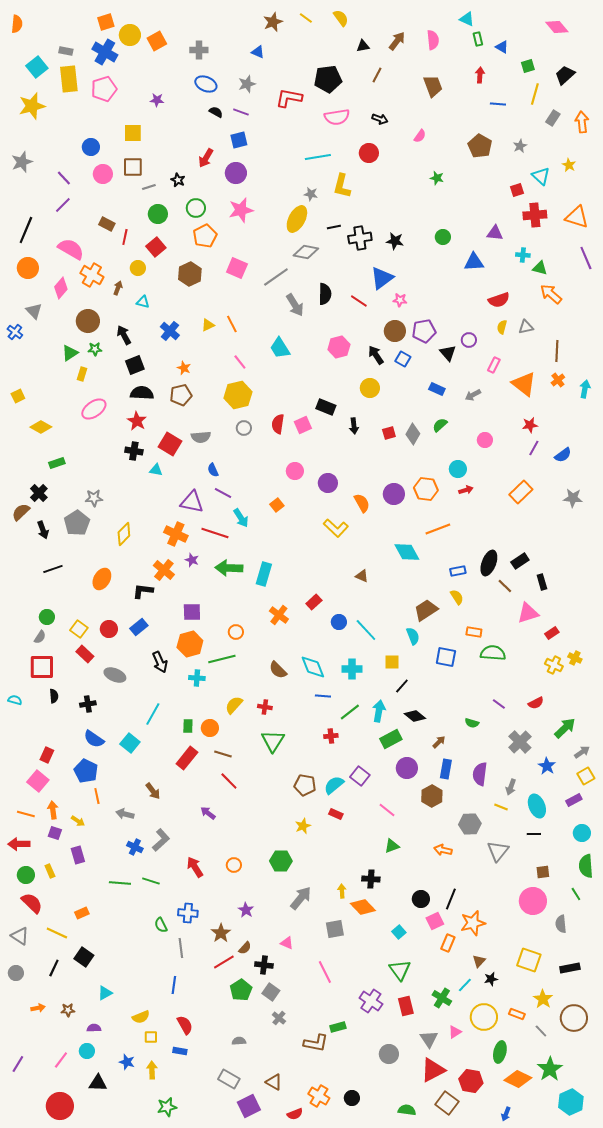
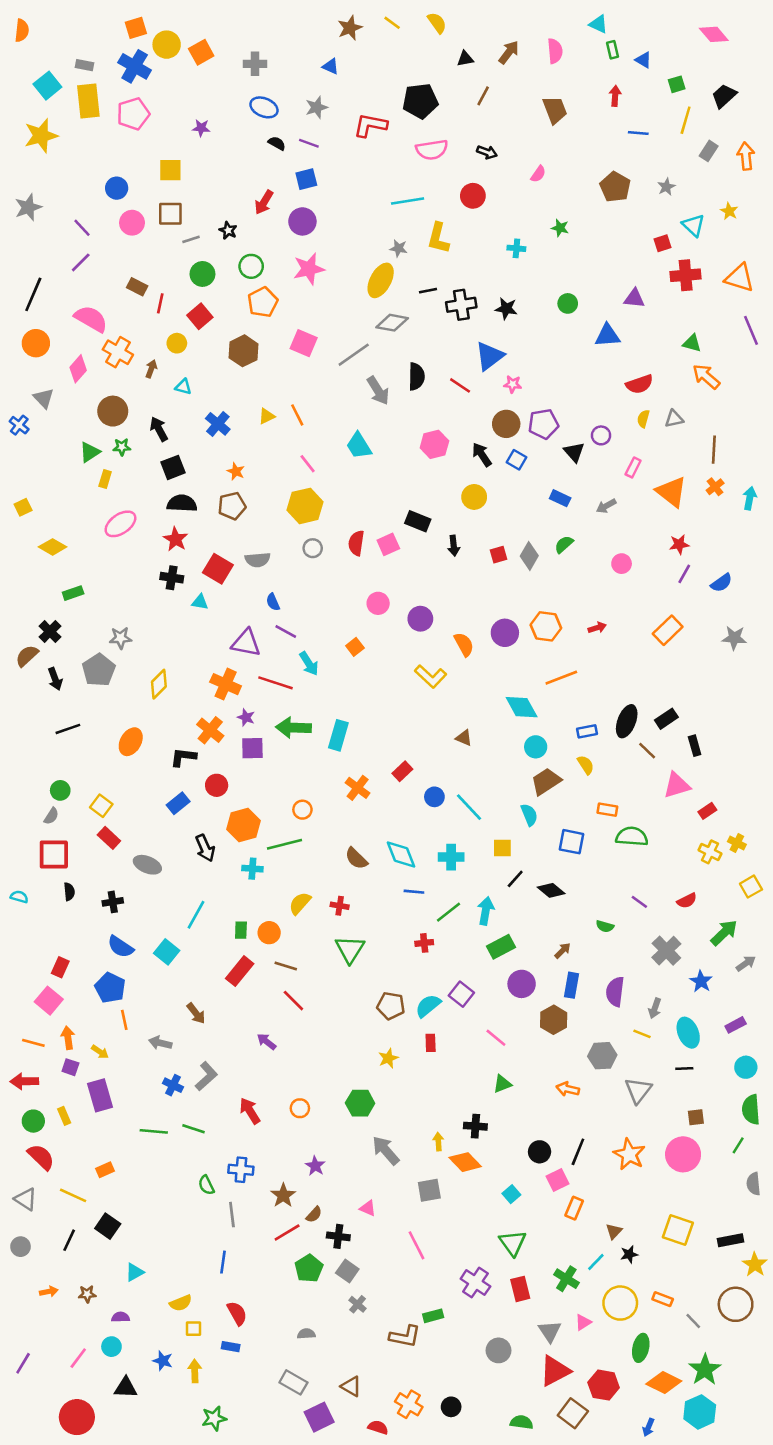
cyan cross: (523, 255) -> (516, 248), moved
cyan circle: (458, 469) -> (536, 747), moved
purple square: (192, 612) -> (252, 748), moved
red circle: (109, 629) -> (217, 785), moved
black diamond: (415, 716) -> (551, 890), moved
yellow square: (586, 776) -> (751, 887), moved
red rectangle: (336, 814) -> (431, 1043), turned 64
purple rectangle: (78, 855) -> (100, 1095), size x1.4
green line: (576, 894) -> (738, 1145), turned 64
gray arrow: (301, 898) -> (386, 1151), turned -80
orange star: (473, 923) -> (629, 1154), moved, turned -30
gray semicircle: (561, 924) -> (754, 1184), moved
yellow star: (543, 999) -> (755, 1265), moved
cyan hexagon: (571, 1102) -> (700, 1412), moved
red semicircle: (295, 1114) -> (378, 1427), turned -140

